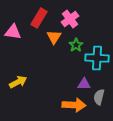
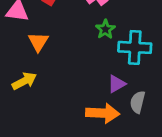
orange triangle: (54, 37) -> (38, 42), moved
purple triangle: (84, 84) -> (117, 84), turned -32

